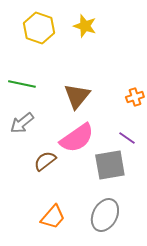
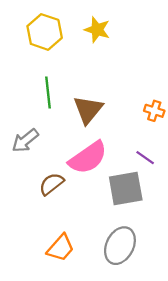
green line: (22, 84) -> (48, 93), moved, turned 72
orange cross: (135, 97) -> (154, 111), turned 36

